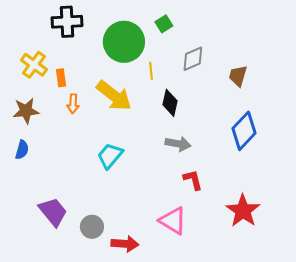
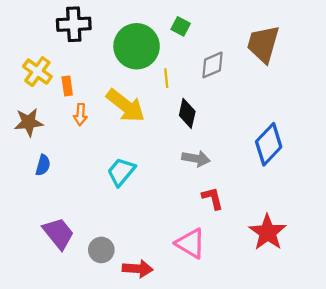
green square: (164, 24) -> (181, 26), turned -30
brown trapezoid: (238, 76) -> (263, 44), moved, size x1.6
blue semicircle: (22, 150) -> (43, 165), moved

